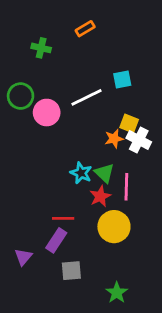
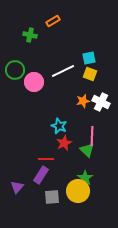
orange rectangle: (85, 29) -> (53, 21), moved
yellow square: (129, 124) -> (90, 74), moved
green triangle: (104, 173) -> (87, 150), moved
red star: (100, 196) -> (64, 143), moved
yellow circle: (114, 227) -> (78, 191), moved
green star: (117, 293) -> (85, 178), moved

